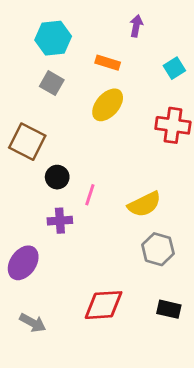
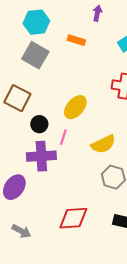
gray square: (52, 83) -> (35, 55), size x1.5
yellow ellipse: (108, 105) -> (75, 107), moved
purple cross: (60, 221) -> (41, 156), size x1.6

